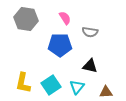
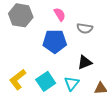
black triangle: (90, 66) -> (85, 62), turned -35
yellow L-shape: (23, 83) -> (18, 79), turned 40

